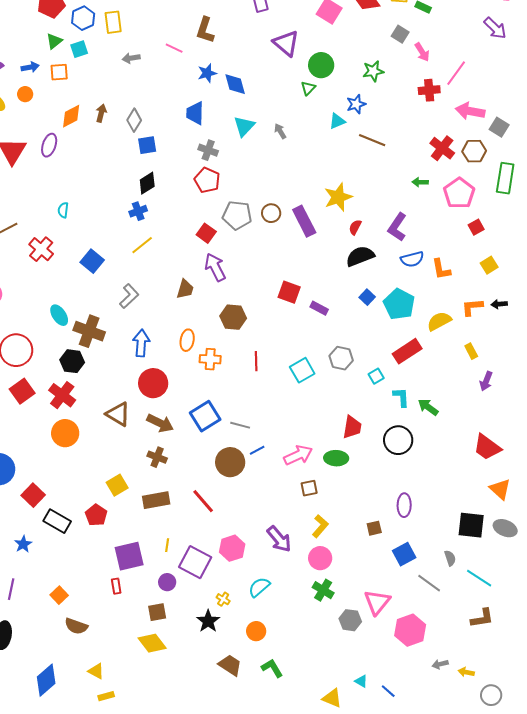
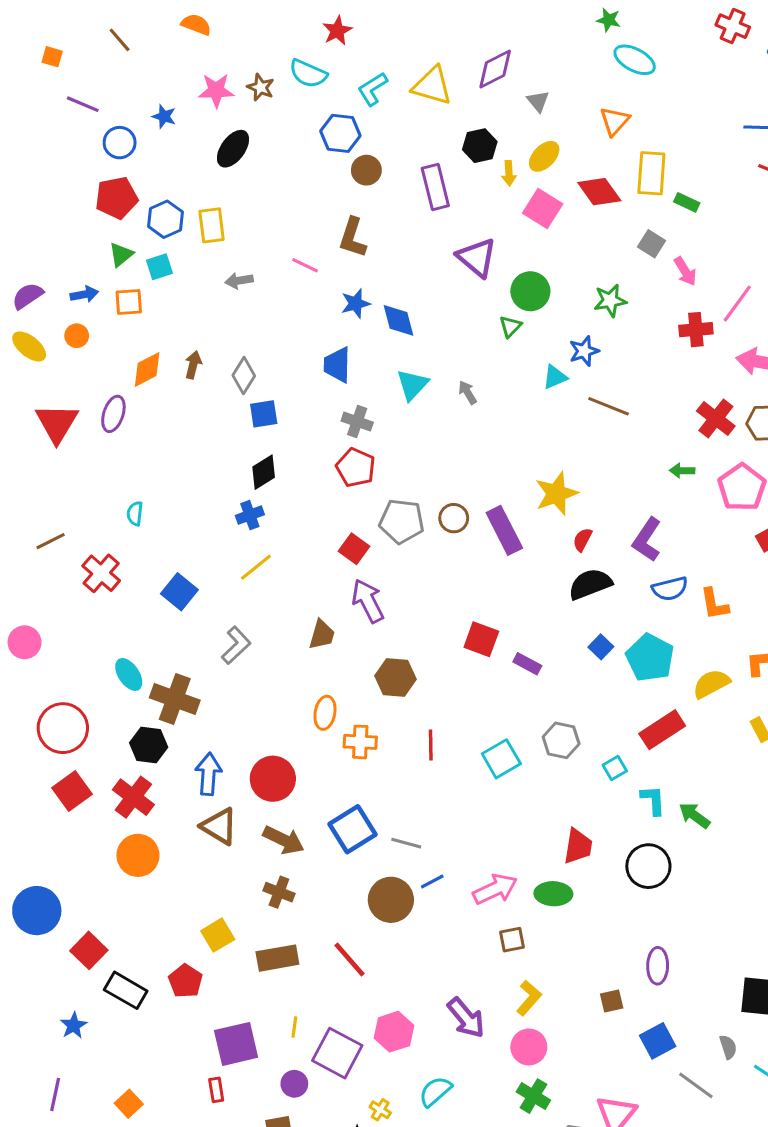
blue arrow: (141, 343) -> (208, 774), moved

